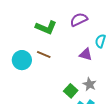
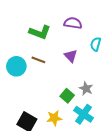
purple semicircle: (79, 20) -> (73, 23), turned 36
purple triangle: (86, 54) -> (71, 56), moved, turned 32

